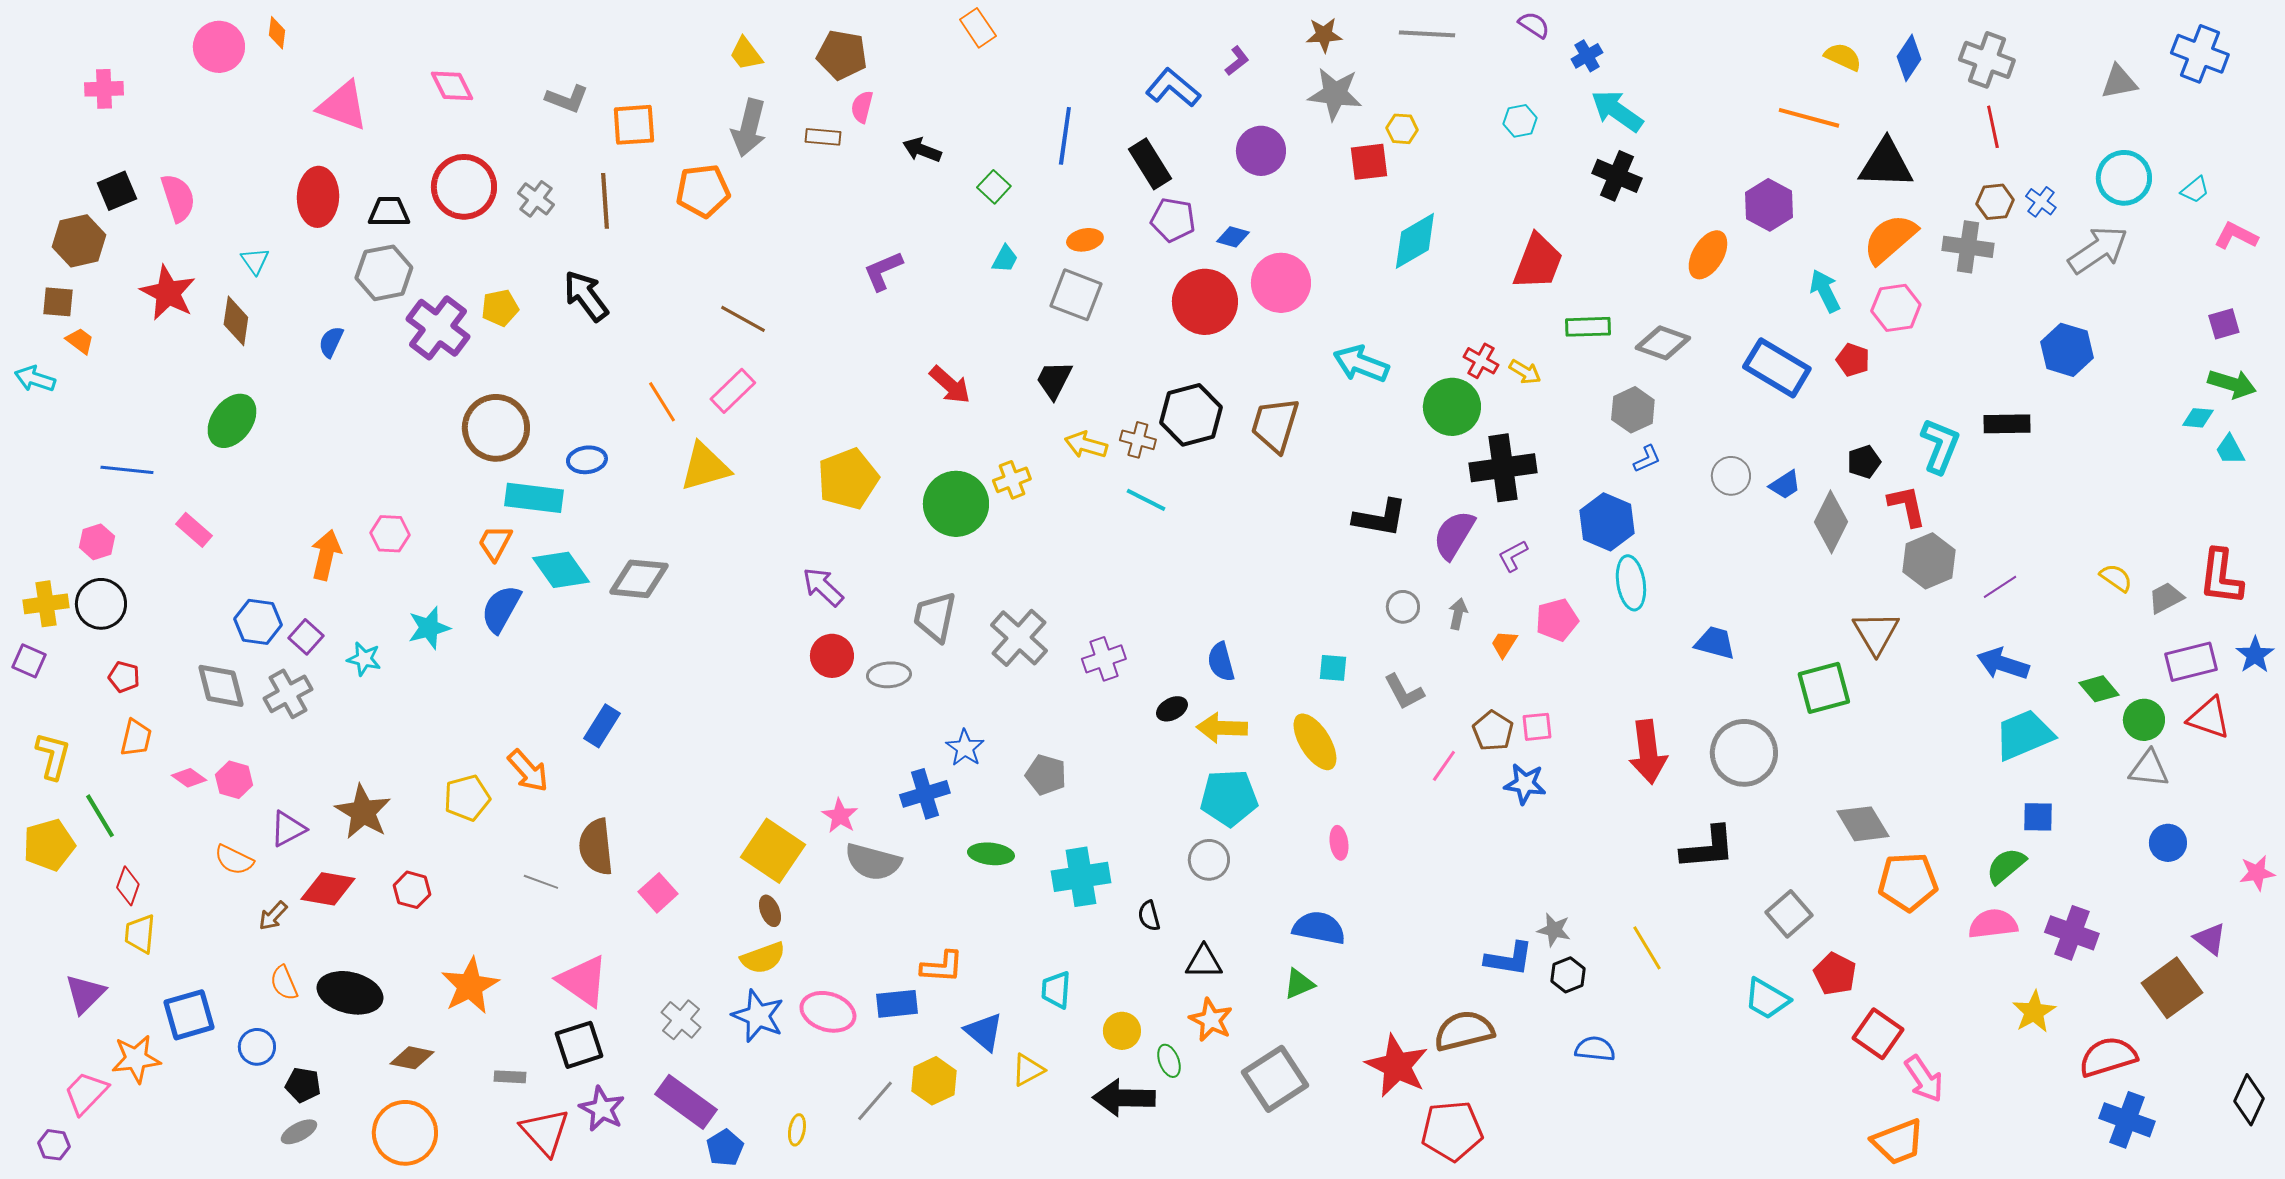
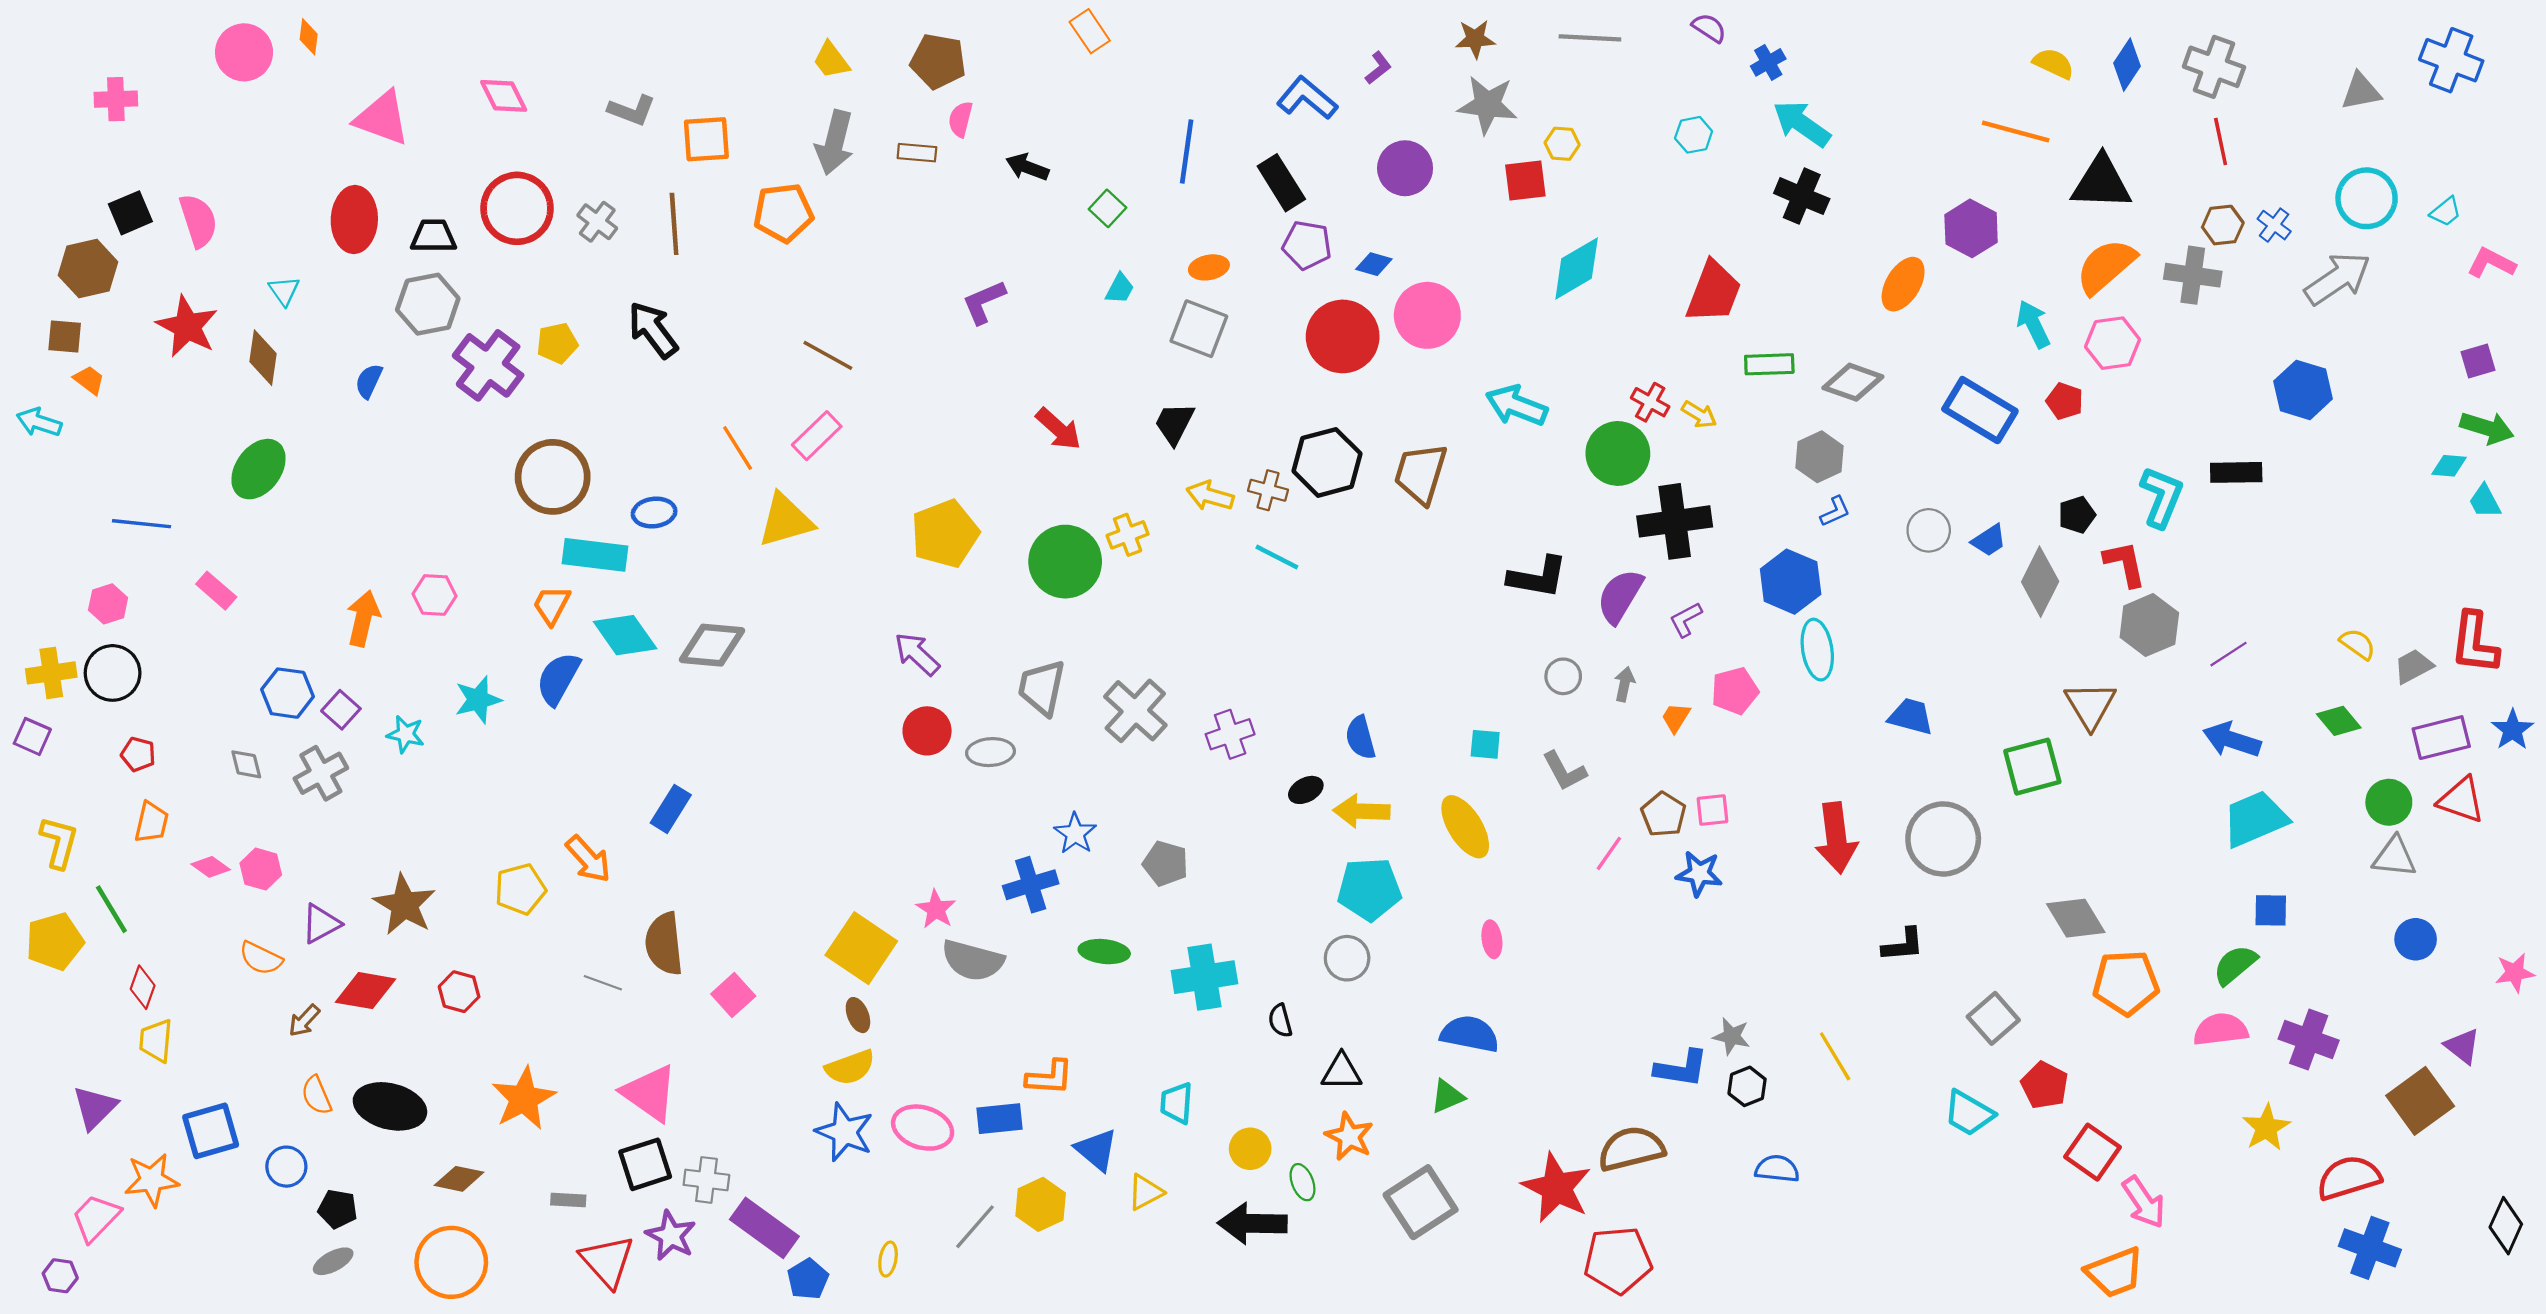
gray diamond: (221, 686) -> (246, 764), size x0.6
green diamond: (2099, 689) -> (2339, 721), moved
black L-shape: (1708, 848) -> (1903, 945), size x0.7
gray cross: (681, 1020) -> (706, 1180), moved, turned -33

